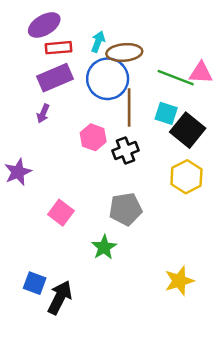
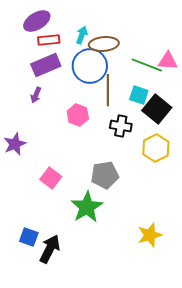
black cross: (125, 150) -> (121, 126), moved, turned 30
green star: (104, 247) -> (87, 207), size x1.5

